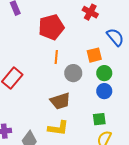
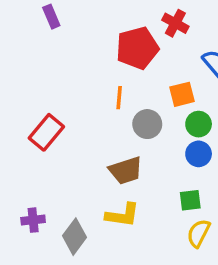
red pentagon: (51, 27) -> (137, 48), moved

